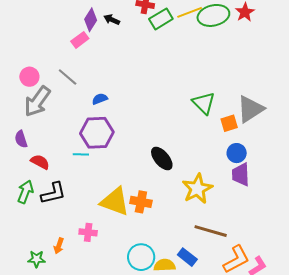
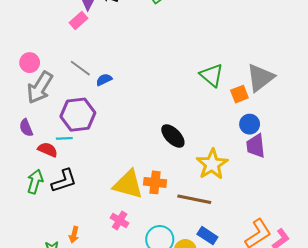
gray line: (68, 77) -> (80, 68), moved
purple hexagon: (97, 133) -> (78, 115), moved
cyan line: (81, 154) -> (64, 138), moved
brown line: (211, 231) -> (194, 199), moved
pink cross: (88, 232) -> (120, 220), moved, turned 30

